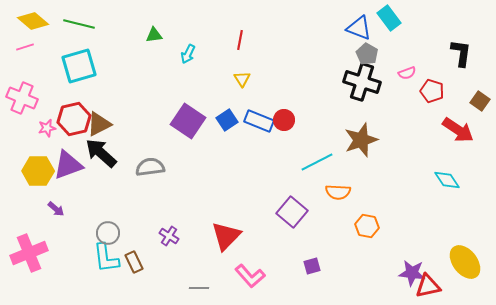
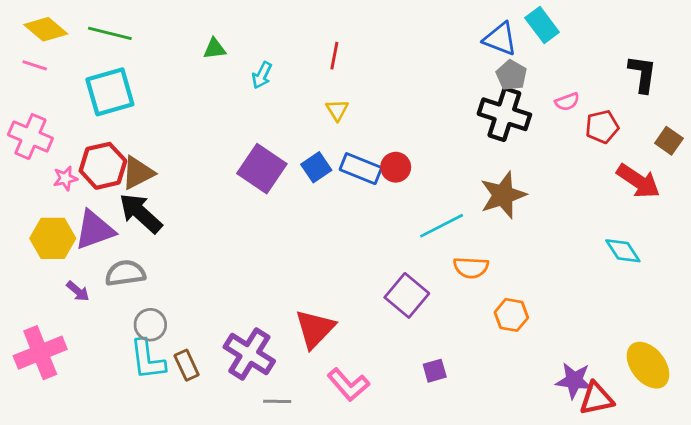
pink line: (25, 47) -> (35, 65), turned 36
red pentagon: (432, 91) -> (602, 127), turned -30
gray semicircle: (150, 167) -> (125, 273), moved
purple cross: (169, 236) -> (249, 354), moved, size x1.8

